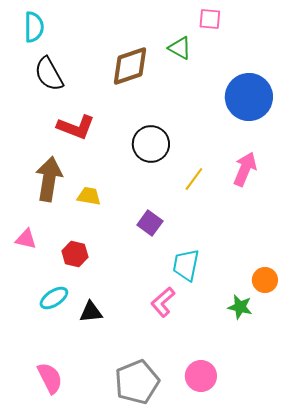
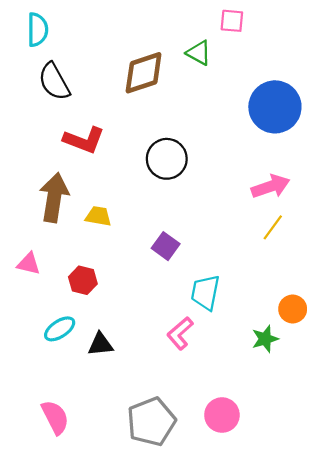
pink arrow: (245, 169) -> (271, 186), turned 48
yellow line: (194, 179) -> (273, 227), moved
green star: (240, 307) -> (265, 339), turned -30

